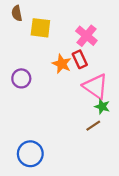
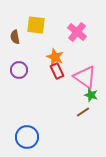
brown semicircle: (17, 13) -> (15, 37), moved
red rectangle: (80, 59) -> (57, 71), moved

